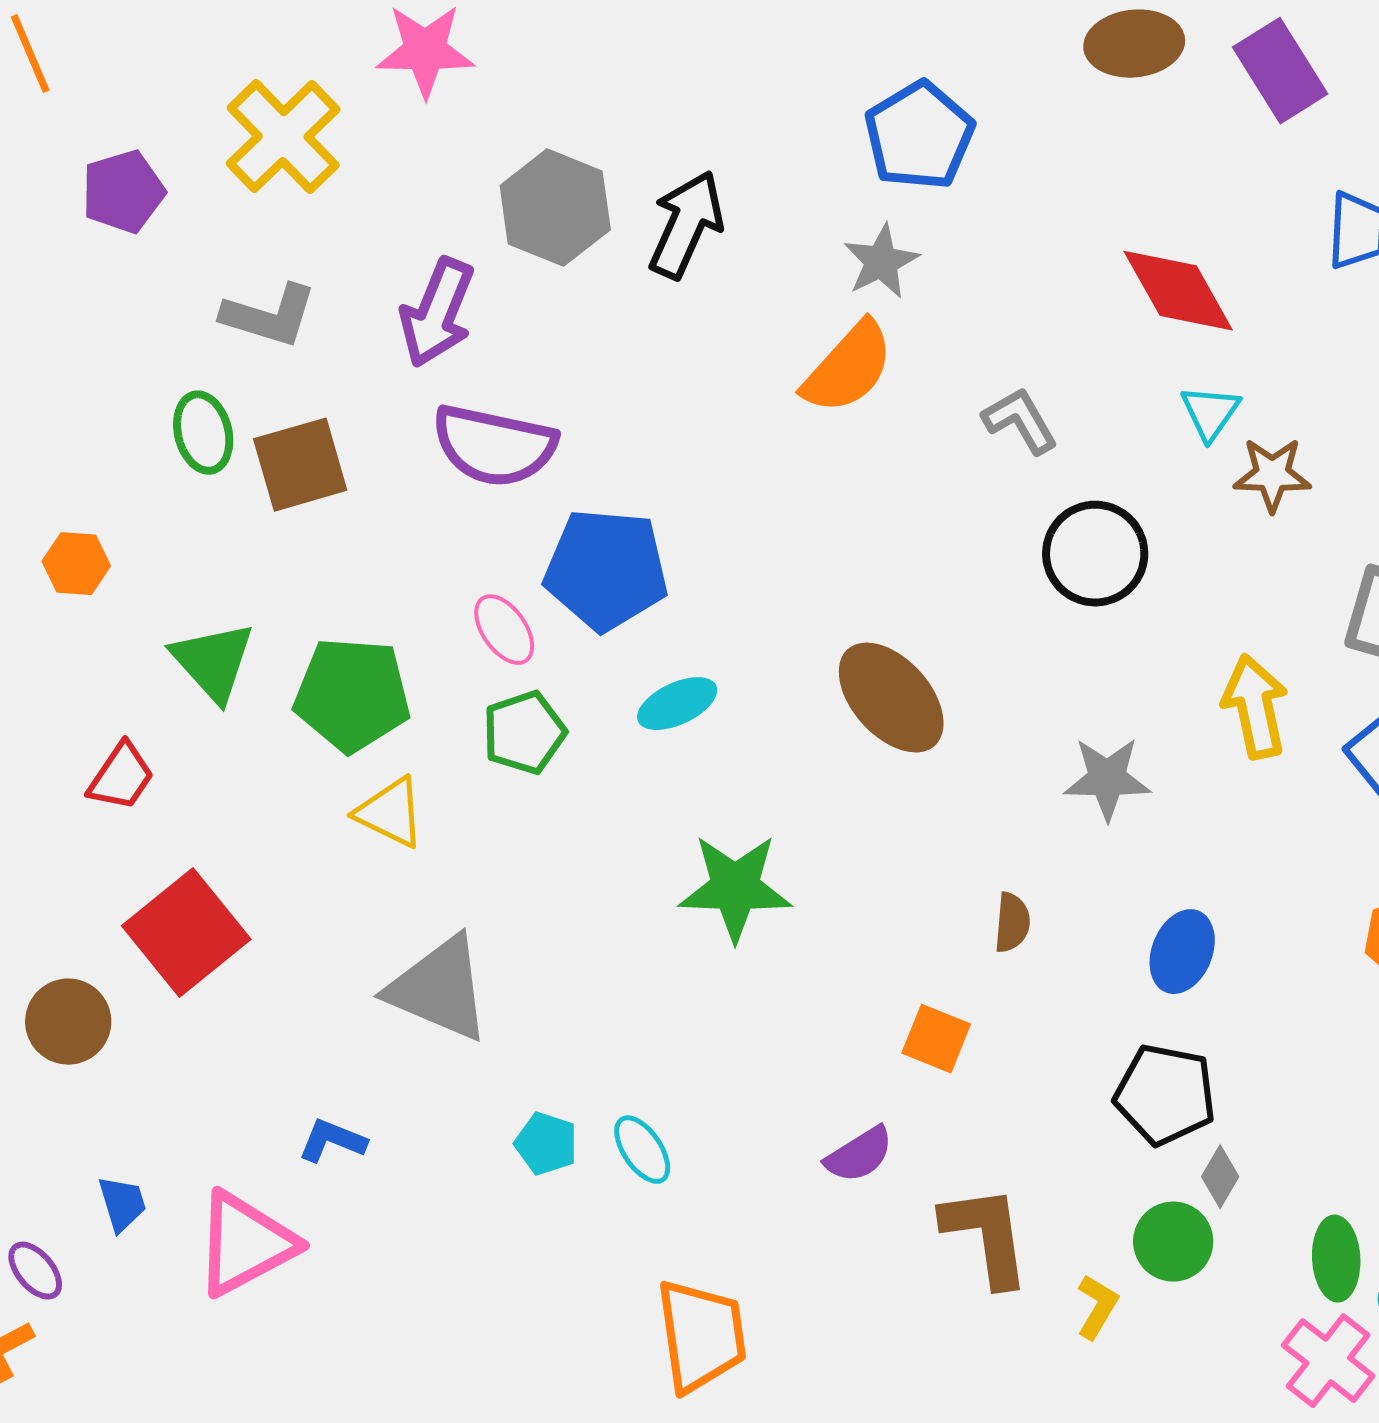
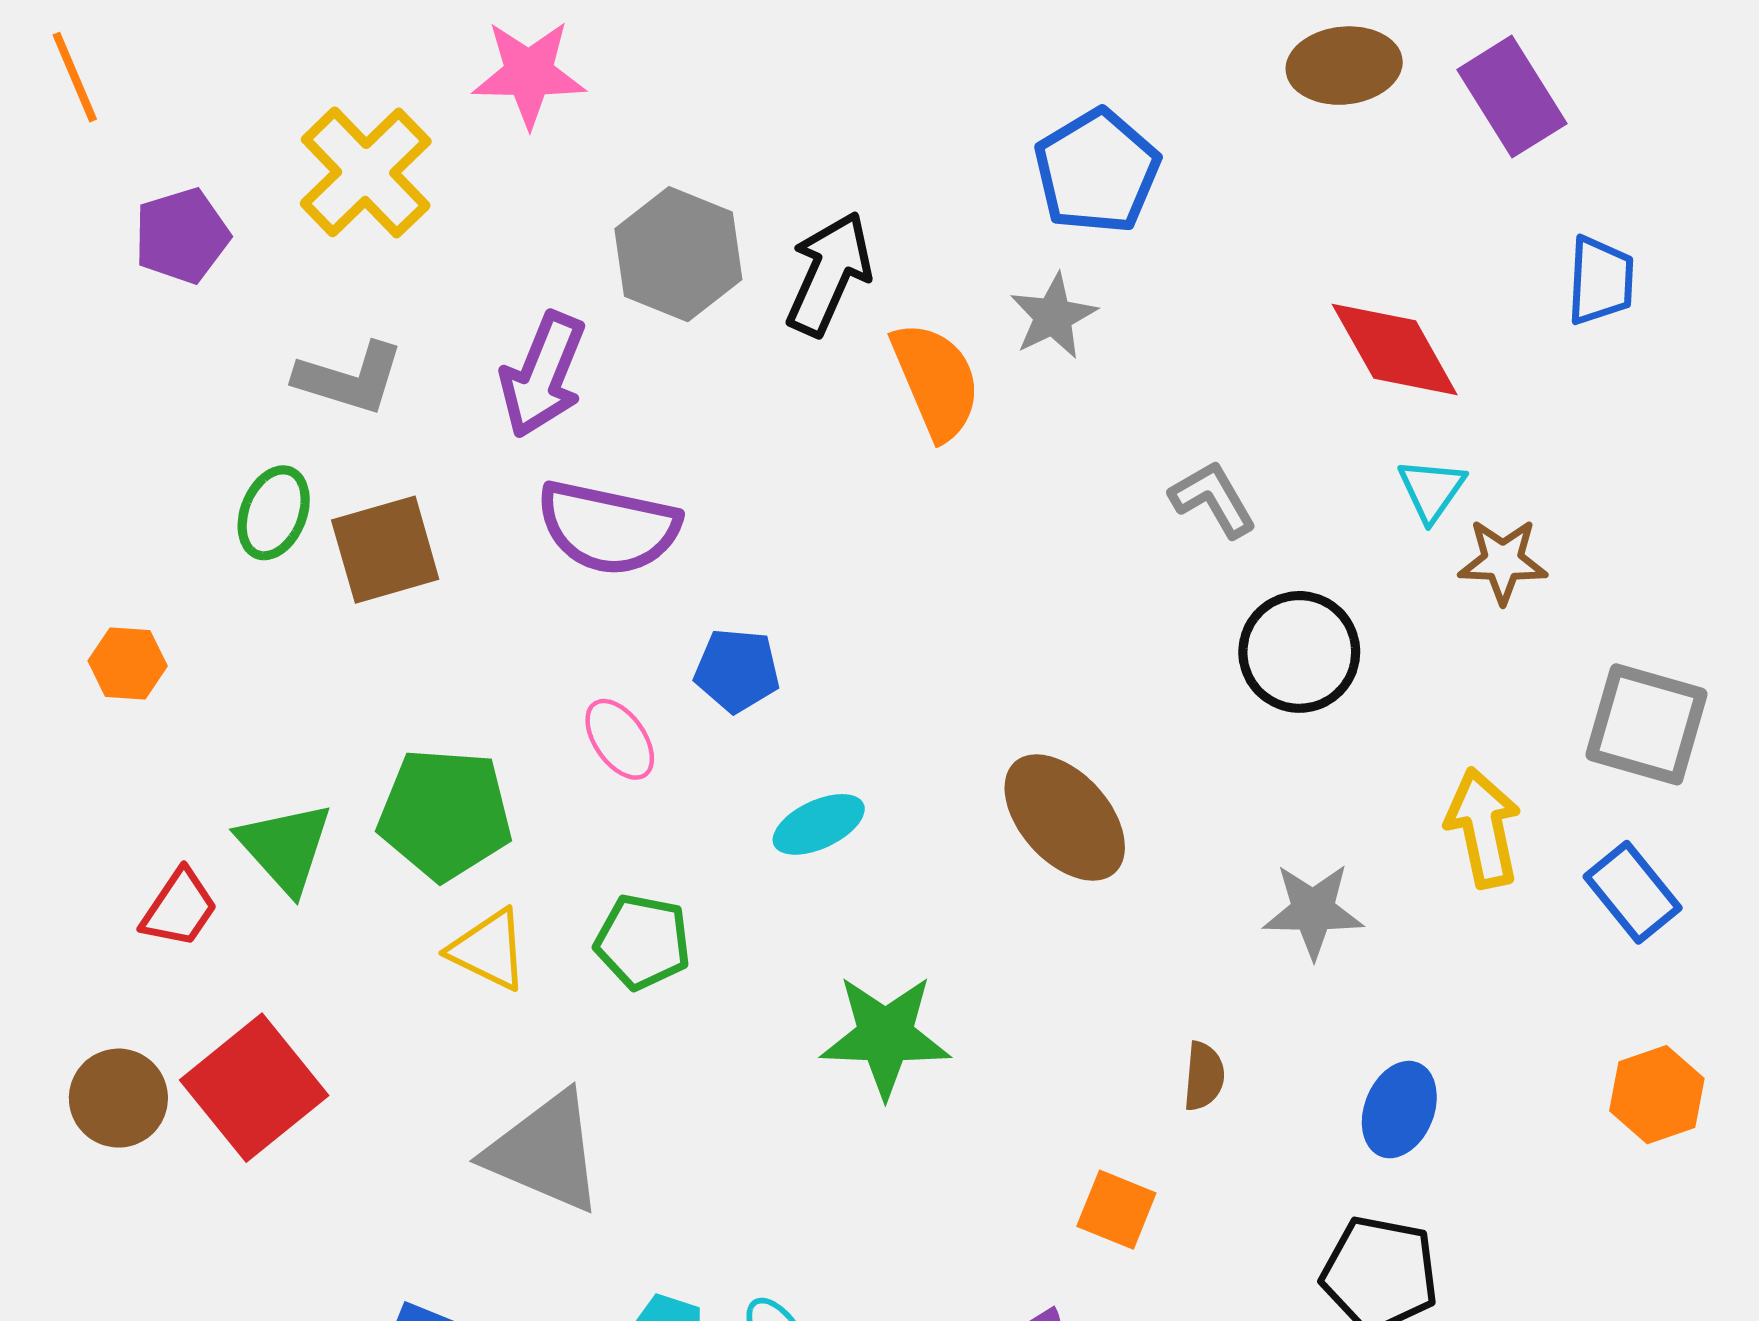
orange semicircle: (848, 368) -> (936, 381), moved, turned -65
green ellipse: (203, 433) -> (274, 513), turned 36
blue pentagon: (606, 570) -> (737, 670), size x0.6
green triangle: (213, 662) -> (285, 847), moved
green pentagon: (524, 733) -> (643, 942), moved, turned 30
brown circle: (68, 1022) -> (118, 1098), moved

